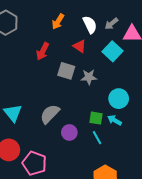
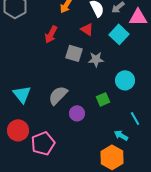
green square: (96, 118) -> (103, 99), turned -32
cyan arrow: (115, 120) -> (121, 135), moved
cyan line: (97, 138) -> (135, 118), moved
pink pentagon: (34, 163) -> (43, 143), turned 30

